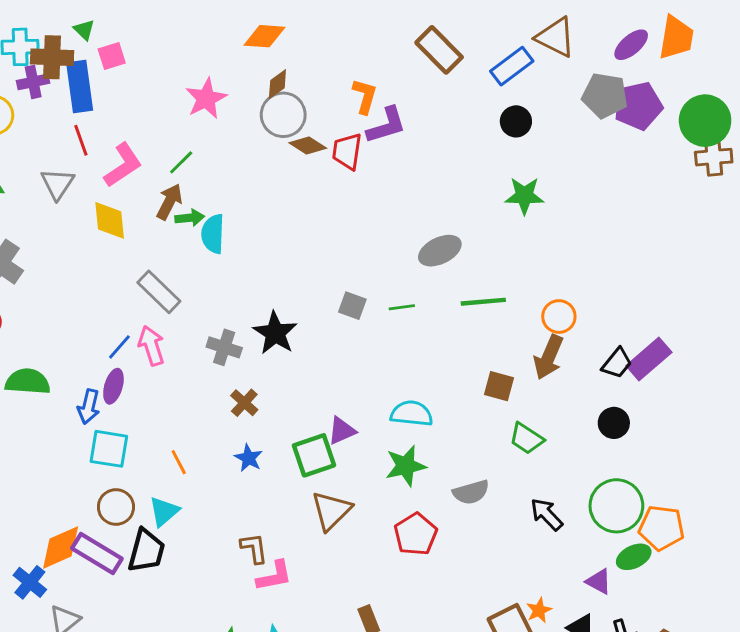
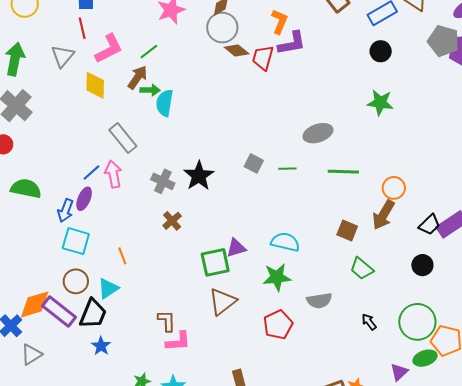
blue star: (249, 458) -> (101, 346), moved
black arrow: (547, 514) -> (369, 322), size x0.7
purple triangle: (599, 581) -> (399, 372), turned 42

